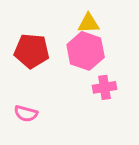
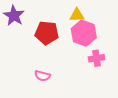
yellow triangle: (88, 23) -> (77, 15), moved

